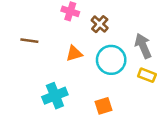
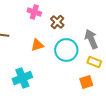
orange square: (103, 106) -> (86, 82), moved

